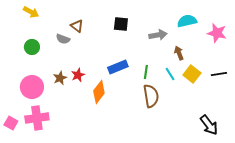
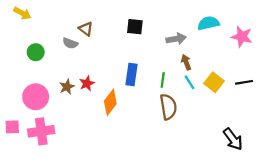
yellow arrow: (31, 12) -> (22, 13), moved
brown arrow: (179, 53) -> (186, 62), moved
blue rectangle: (118, 67) -> (132, 74), turned -60
pink square: (11, 123) -> (12, 127), moved, turned -32

